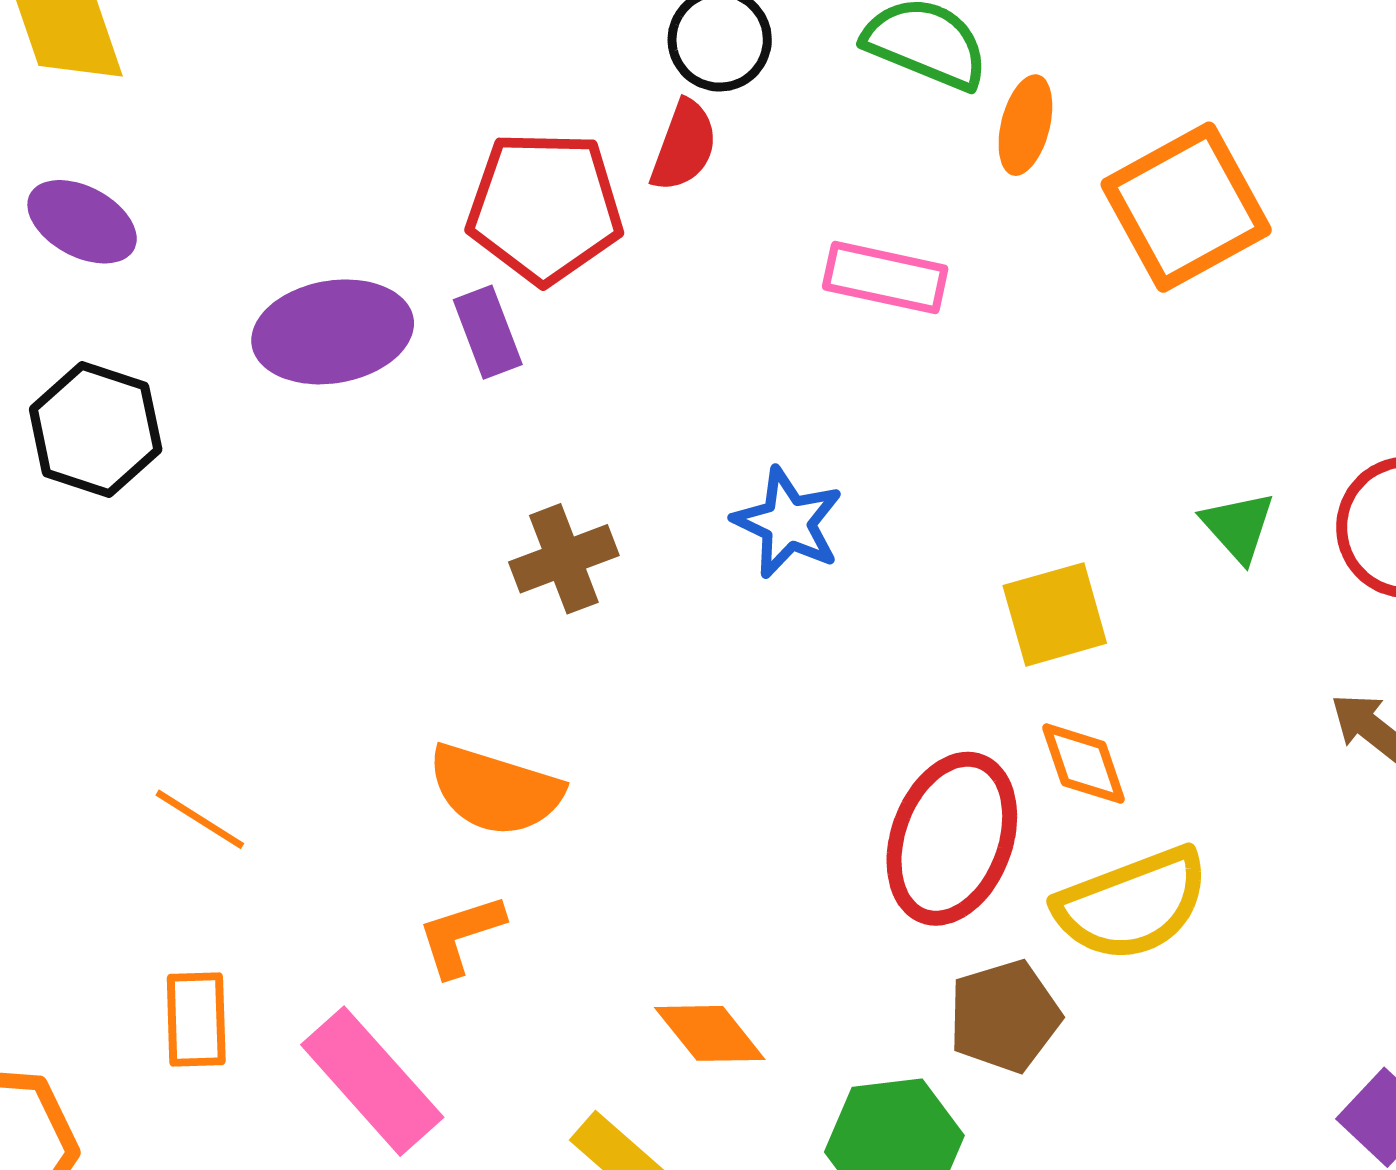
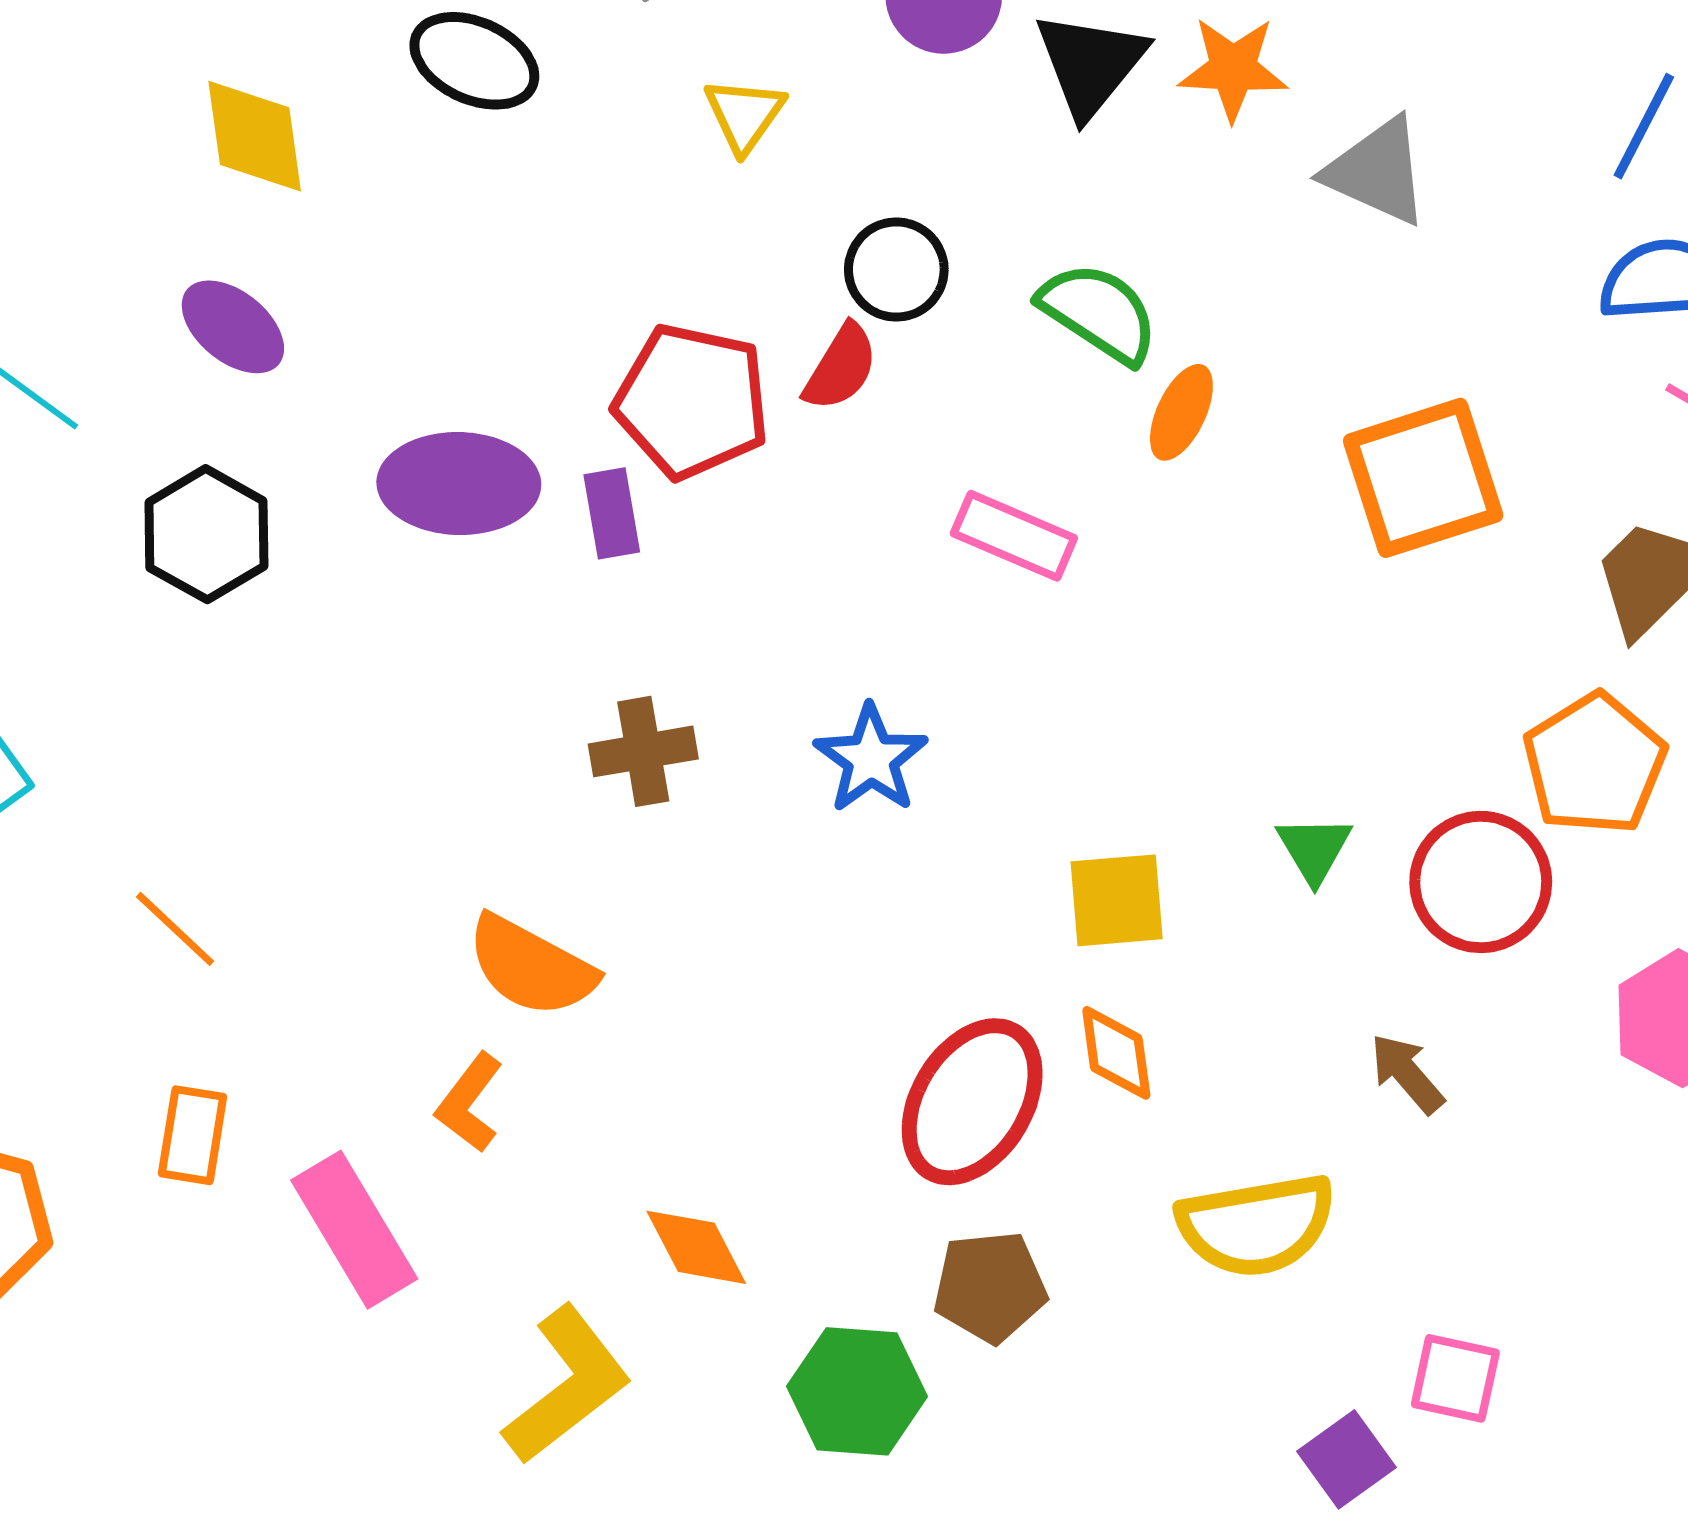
orange square: (1186, 207) -> (1423, 478), moved
orange line: (200, 819) -> (175, 929), moved
yellow semicircle: (1132, 904) -> (1256, 1225), moved
orange L-shape: (461, 935) -> (469, 1103), turned -46

